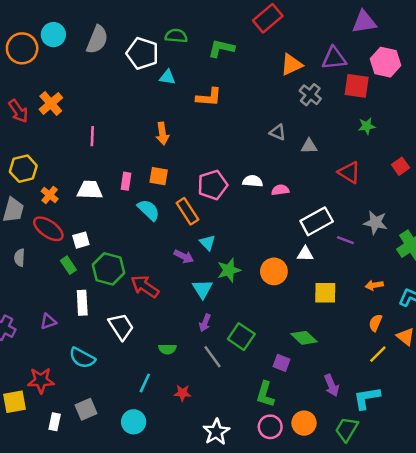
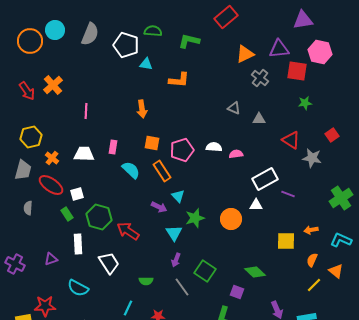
orange square: (159, 176) -> (152, 143), moved
gray star: (375, 223) -> (312, 158), moved
yellow square: (325, 293) -> (286, 241), moved

